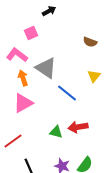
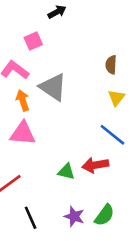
brown semicircle: (90, 42) -> (111, 65), moved, turned 72
blue line: (67, 93) -> (112, 135), moved
pink triangle: (23, 103) -> (23, 133), turned 35

